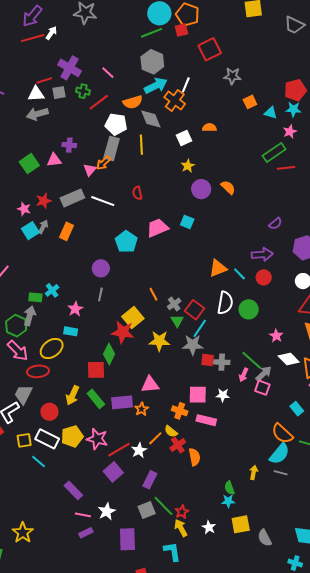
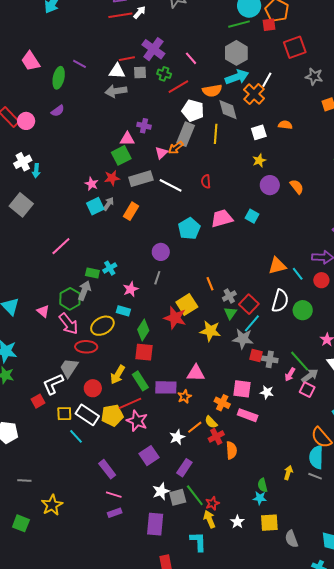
green square: (29, 164) -> (121, 155), moved
green diamond: (109, 354) -> (143, 330), moved
red line: (119, 450) -> (130, 403), moved
cyan semicircle: (279, 454) -> (316, 457), turned 135
white star: (107, 511) -> (161, 491), moved

